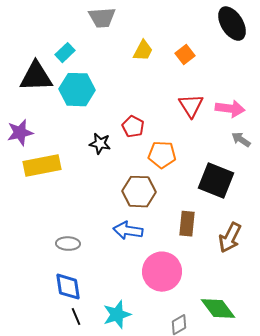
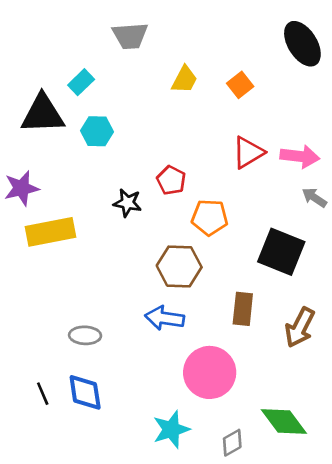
cyan hexagon: (77, 90) -> (97, 131), size x0.7
red triangle: (191, 106) -> (248, 152), turned 32
cyan star: (117, 315) -> (171, 429), moved
black line: (76, 317) -> (43, 394), moved

